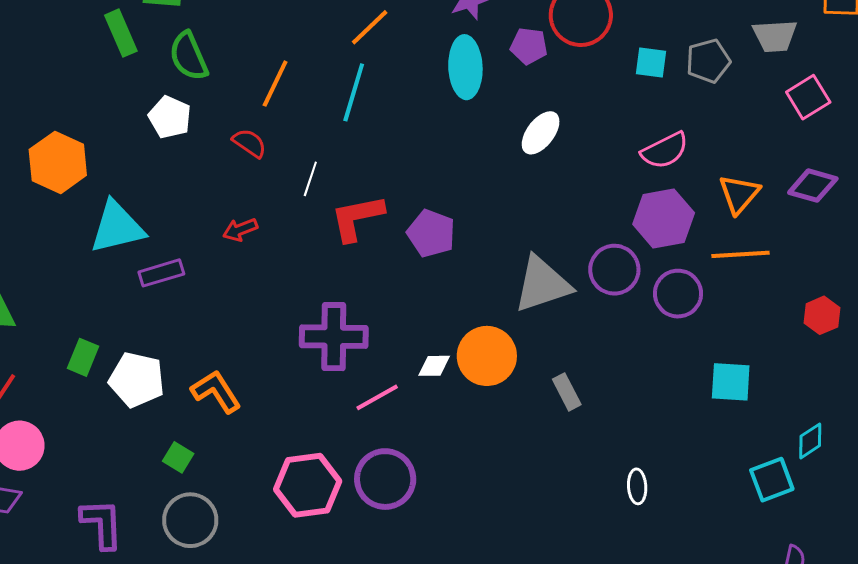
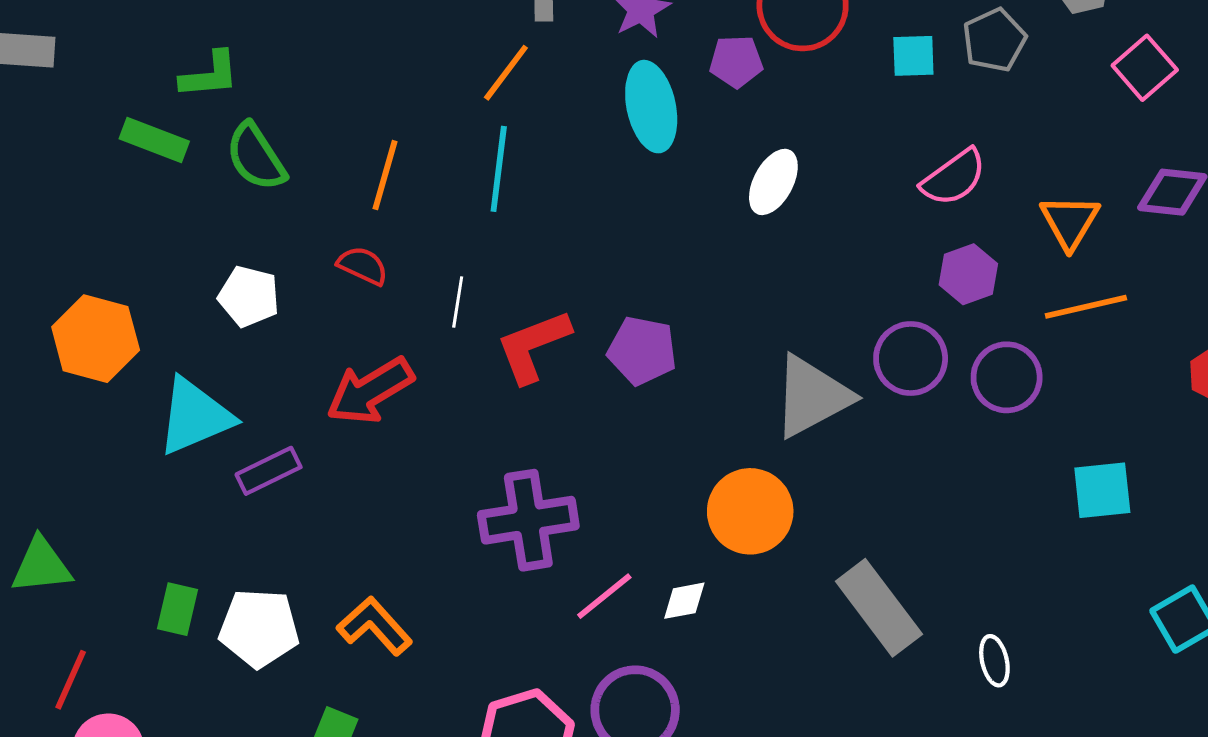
green rectangle: (121, 33) -> (154, 140), turned -36
white pentagon: (170, 117) -> (249, 296), moved
purple hexagon: (664, 219) -> (968, 274), size x0.7
red arrow: (240, 230) -> (370, 391), size x1.8
white diamond: (434, 366) -> (684, 601), moved
gray rectangle: (567, 392) -> (879, 608), moved, size x1.8

